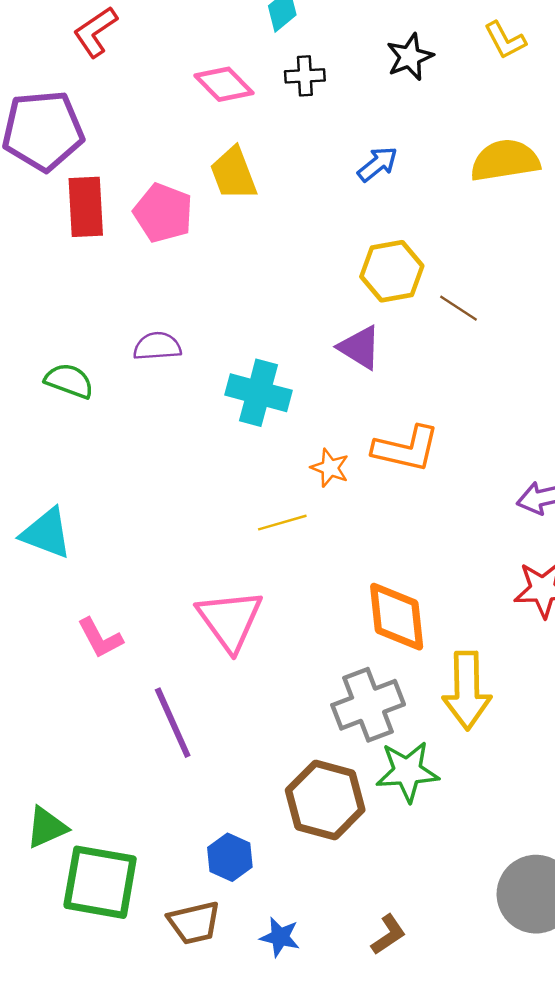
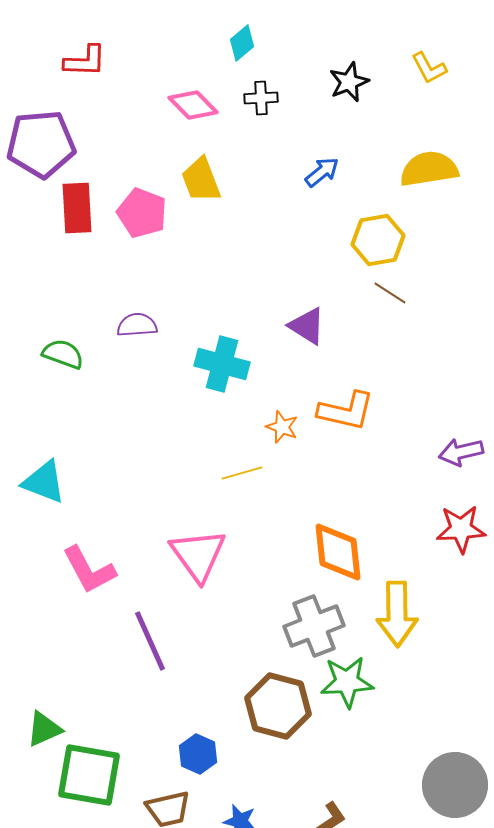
red L-shape: (95, 32) -> (85, 61), turned -144
yellow hexagon: (392, 271) -> (378, 240), moved
pink L-shape: (100, 638) -> (89, 570), size x1.4

